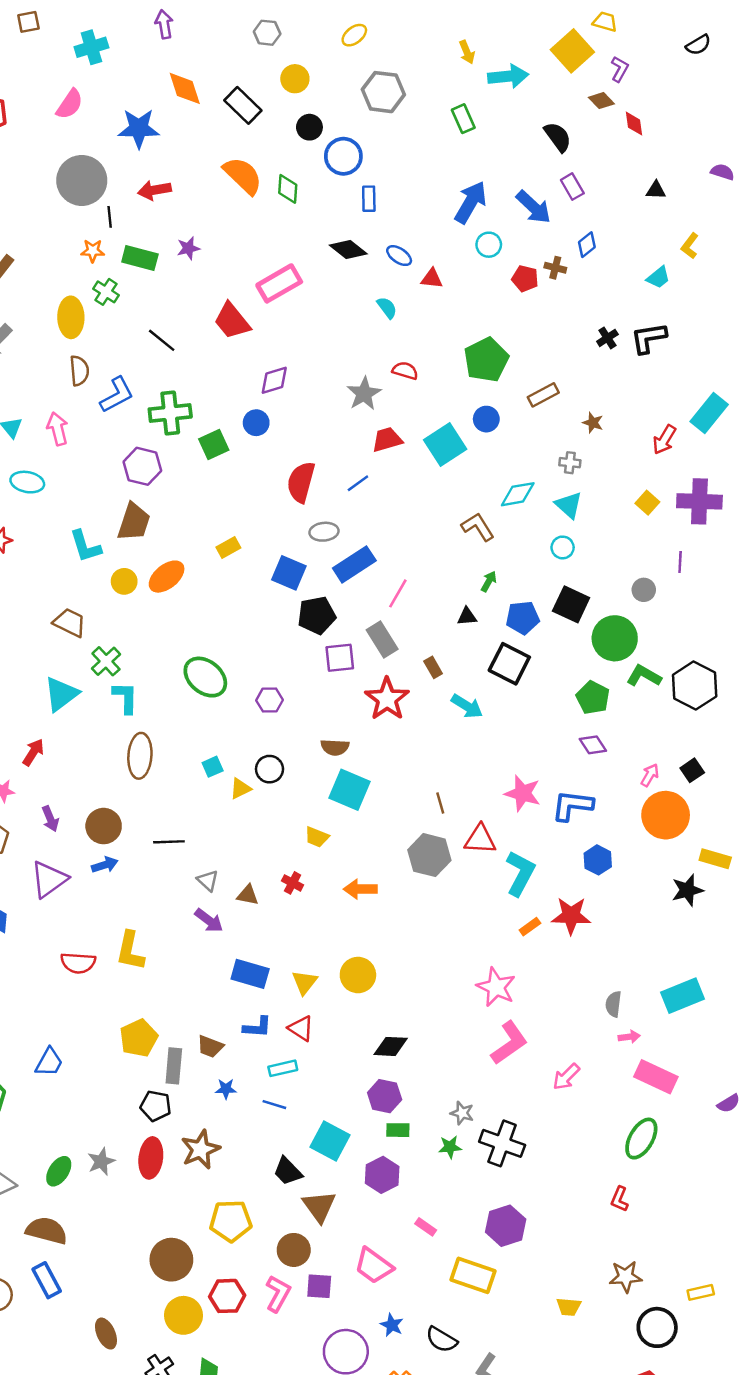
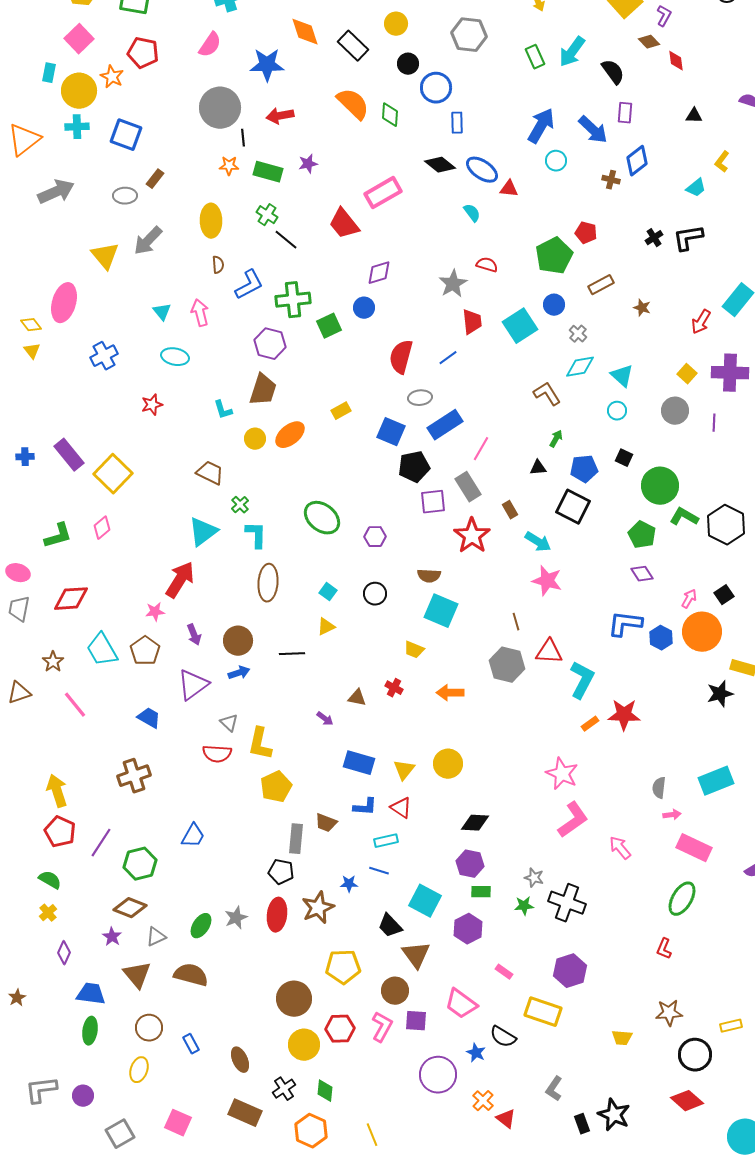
cyan arrow: (508, 76) -> (572, 52), moved, turned 132
purple rectangle: (572, 187) -> (625, 113), turned 35
blue diamond: (587, 245) -> (637, 161), size x1.4
blue ellipse: (399, 256) -> (482, 170), size x1.5
red pentagon: (525, 279) -> (586, 233), moved
green cross: (106, 292) -> (267, 215), moved
brown semicircle: (79, 371) -> (218, 265), size x0.7
red trapezoid: (387, 440) -> (472, 322), turned 100
gray cross: (570, 463) -> (578, 334), moved, turned 36
cyan L-shape: (85, 546) -> (223, 410), size x0.7
gray circle: (644, 590) -> (675, 411), moved, size x1.4
black square: (571, 604) -> (624, 458), size x0.6
green cross: (106, 661) -> (240, 505), size x0.7
red arrow: (33, 752) -> (180, 580), size x1.6
cyan square: (213, 767) -> (328, 592), turned -30
yellow triangle: (240, 788) -> (326, 627), moved
pink star: (523, 793) -> (547, 581), moved
blue hexagon: (598, 860) -> (661, 638), moved
gray triangle: (208, 881) -> (229, 723), moved
purple arrow: (209, 921) -> (325, 719), size x0.7
yellow pentagon: (139, 1038) -> (276, 787), moved
pink arrow: (566, 1077) -> (620, 848), turned 95
blue star: (226, 1089) -> (349, 884), moved
blue rectangle: (47, 1280) -> (191, 1044), moved, size x0.7
black semicircle: (441, 1340) -> (503, 1037), moved

